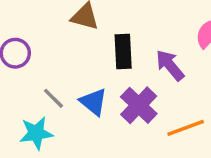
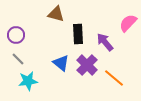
gray line: (54, 98) -> (18, 59), moved
orange line: (186, 128) -> (114, 78), turned 60

